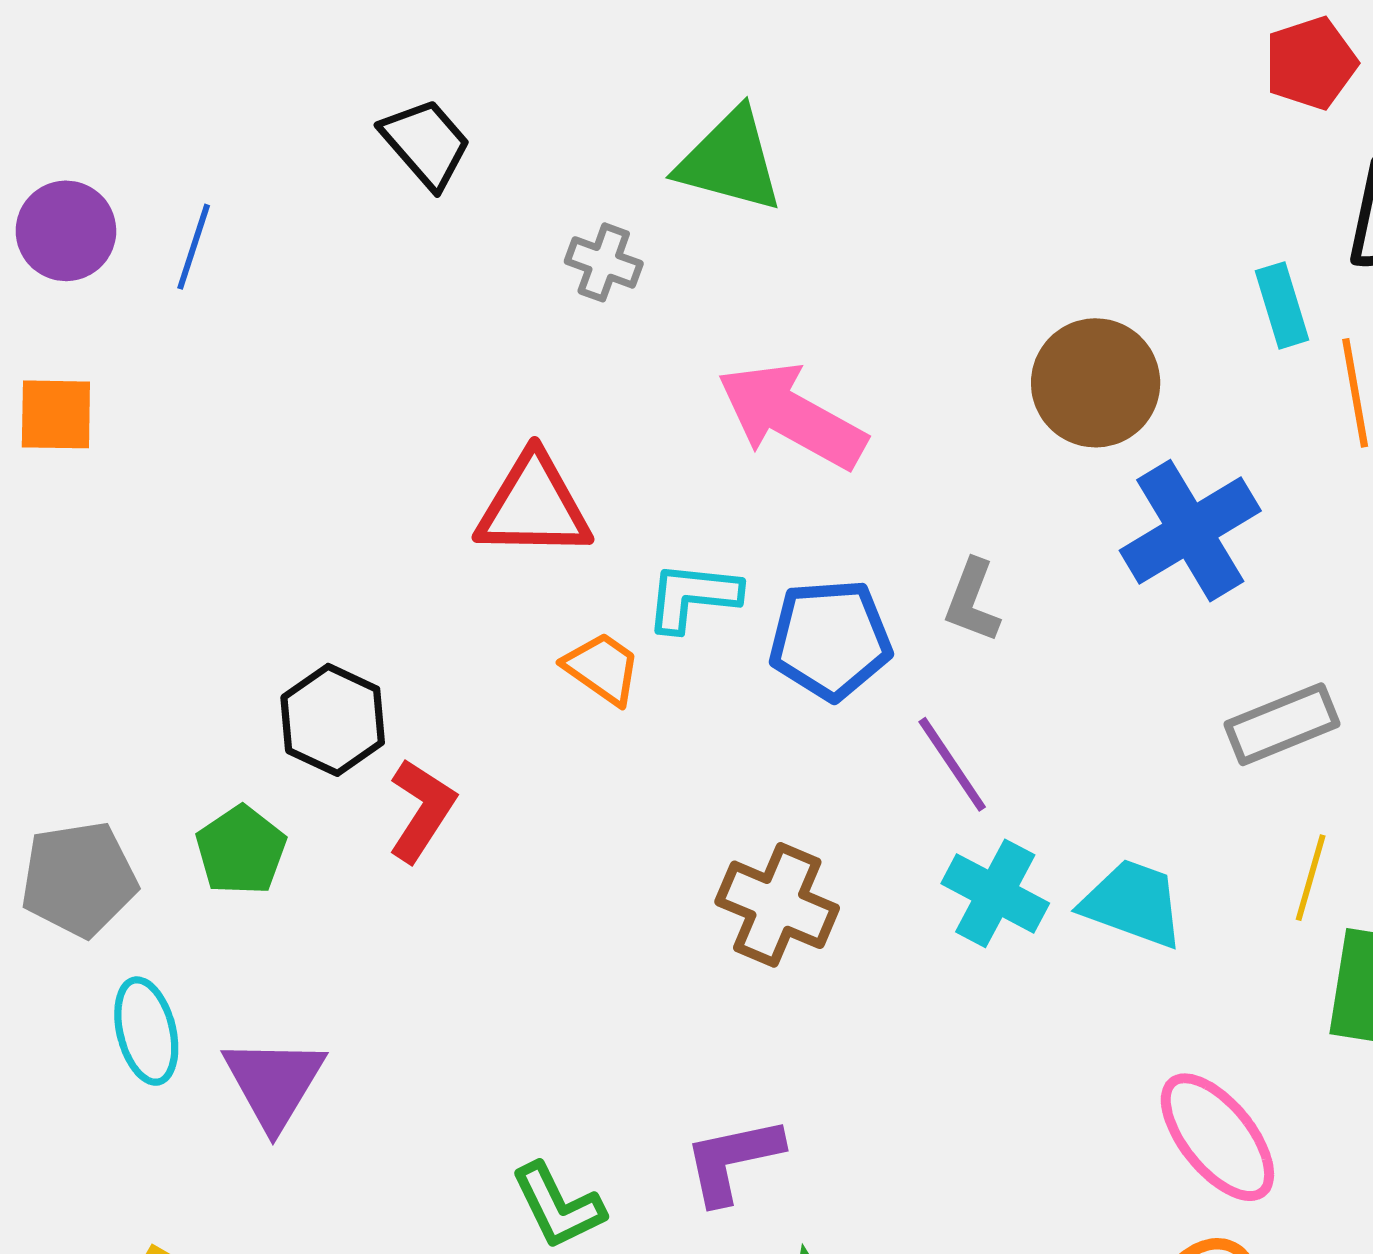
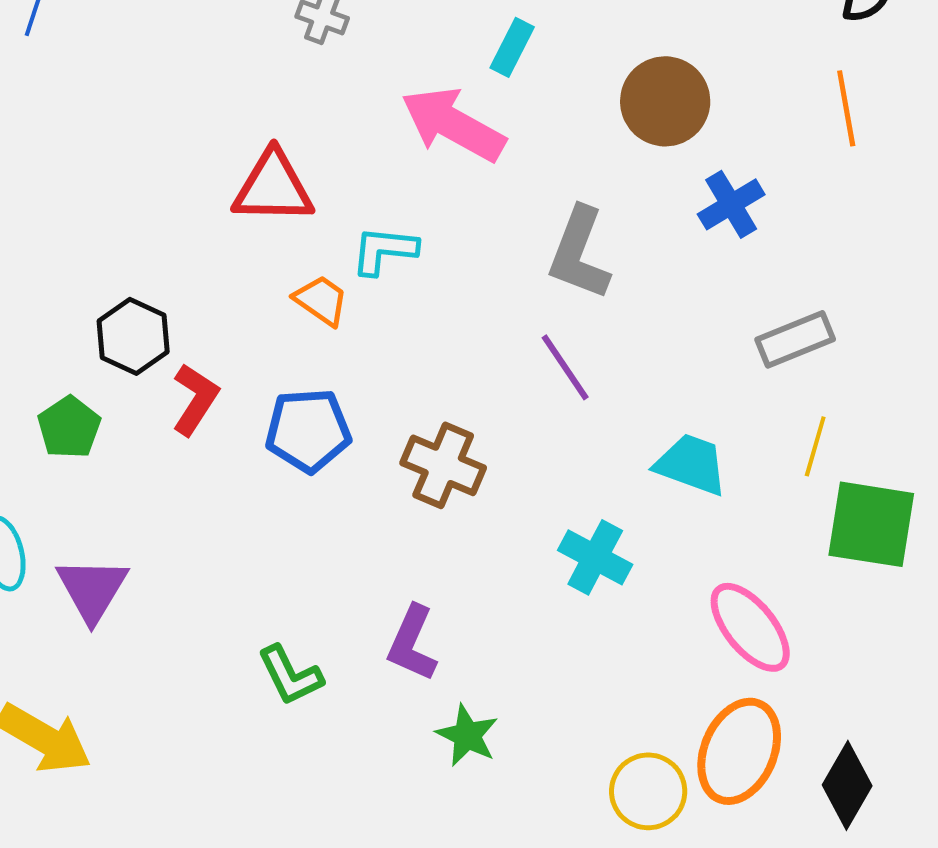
cyan rectangle: (1282, 305) -> (512, 47), moved, turned 44
blue cross: (1190, 531) -> (731, 204), size x0.7
gray L-shape: (972, 601) -> (579, 253), size x1.6
blue pentagon: (830, 640) -> (308, 430), moved
cyan cross: (995, 893) -> (595, 557), moved
purple L-shape: (733, 1160) -> (412, 643), turned -54

